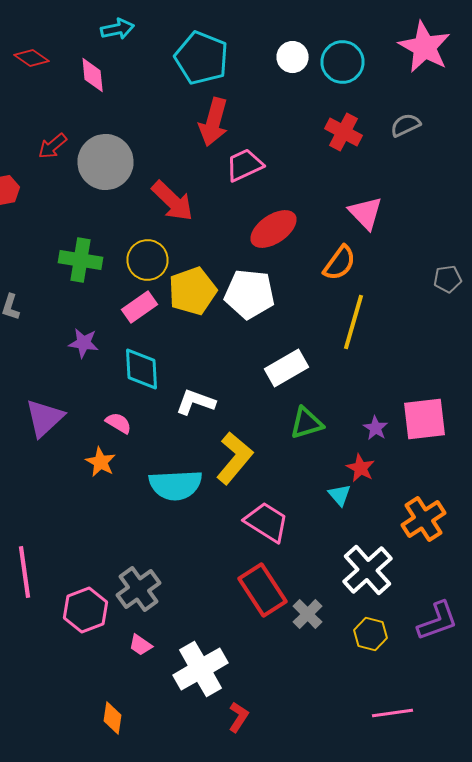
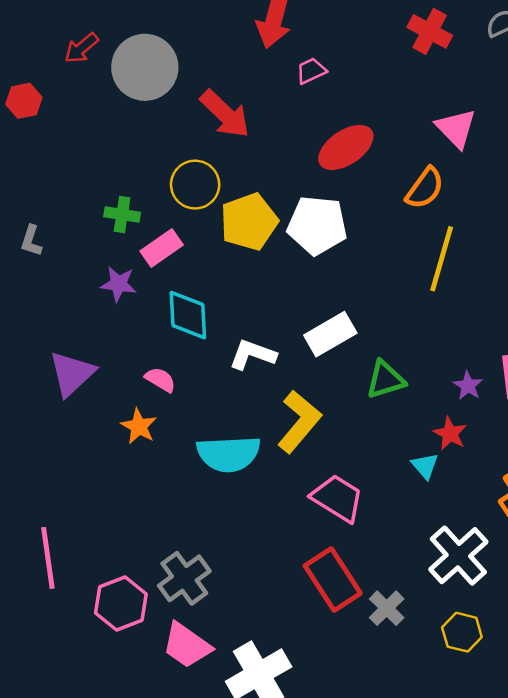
pink trapezoid: (244, 165) -> (311, 71), size x0.7
green cross: (80, 260) -> (122, 214), moved, size x0.7
pink rectangle: (140, 307) -> (162, 248), moved
white rectangle: (286, 368) -> (330, 334), moved
pink trapezoid: (140, 645) -> (187, 645), size x1.8

